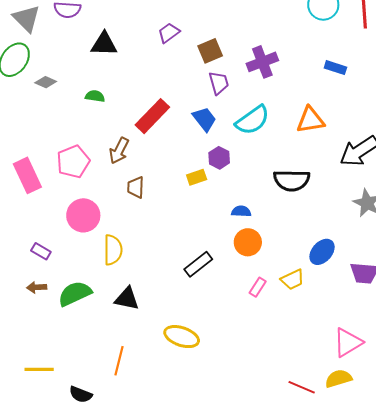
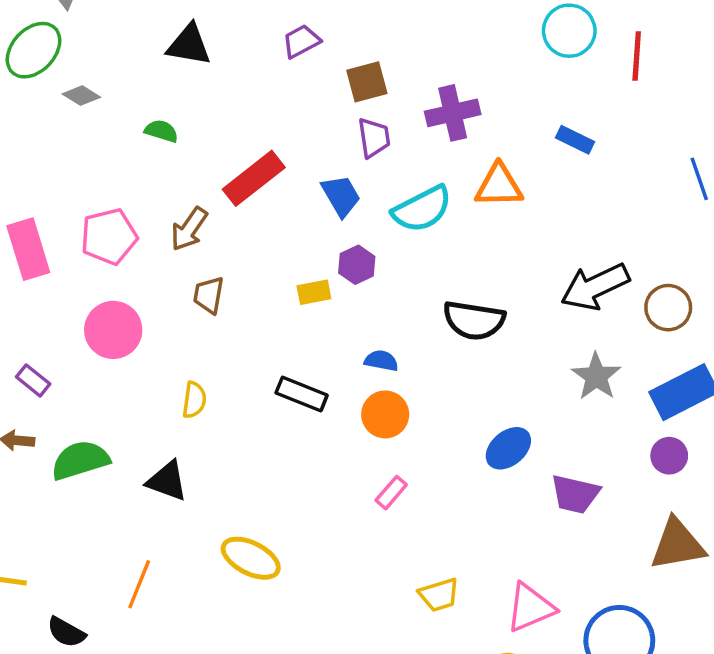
orange triangle: (310, 120) -> (499, 186), moved
yellow semicircle: (113, 250) -> (194, 400), moved, size x0.7
black rectangle: (198, 264) -> (302, 394), moved, turned 52
yellow trapezoid: (293, 279) -> (439, 595), moved

